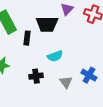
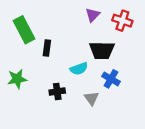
black trapezoid: (47, 24) -> (102, 50), moved
blue cross: (89, 75) -> (111, 79), moved

